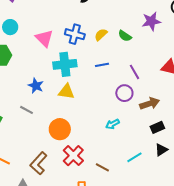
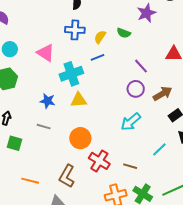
blue cross: (75, 34) -> (75, 30), moved
blue line: (102, 65) -> (98, 57), moved
cyan arrow: (112, 124) -> (131, 122), size x1.5

